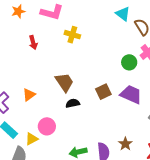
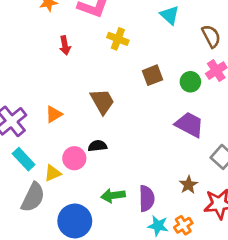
cyan triangle: (123, 14) -> (170, 15), moved
brown square: (103, 92) -> (153, 75), moved
black semicircle: (73, 103) -> (97, 146), moved
brown star: (125, 144) -> (188, 185), moved

